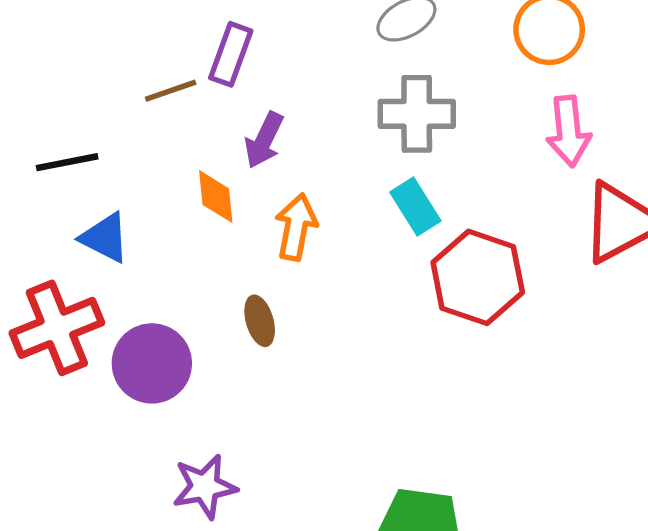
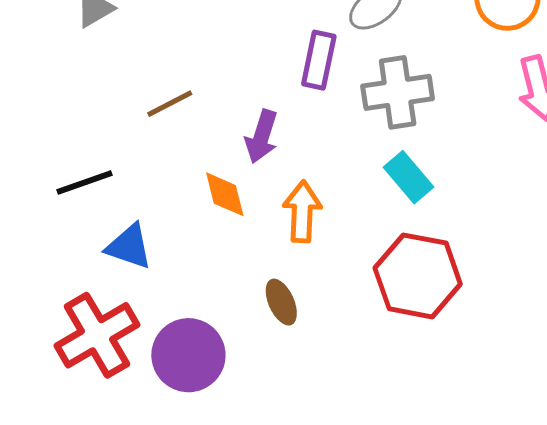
purple rectangle: (231, 54) -> (319, 60), moved
red hexagon: (478, 277) -> (418, 276), moved

